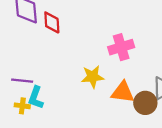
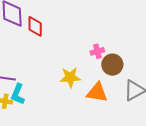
pink cross: (121, 47) -> (97, 51), size x0.6
brown circle: (145, 103) -> (112, 65), moved

